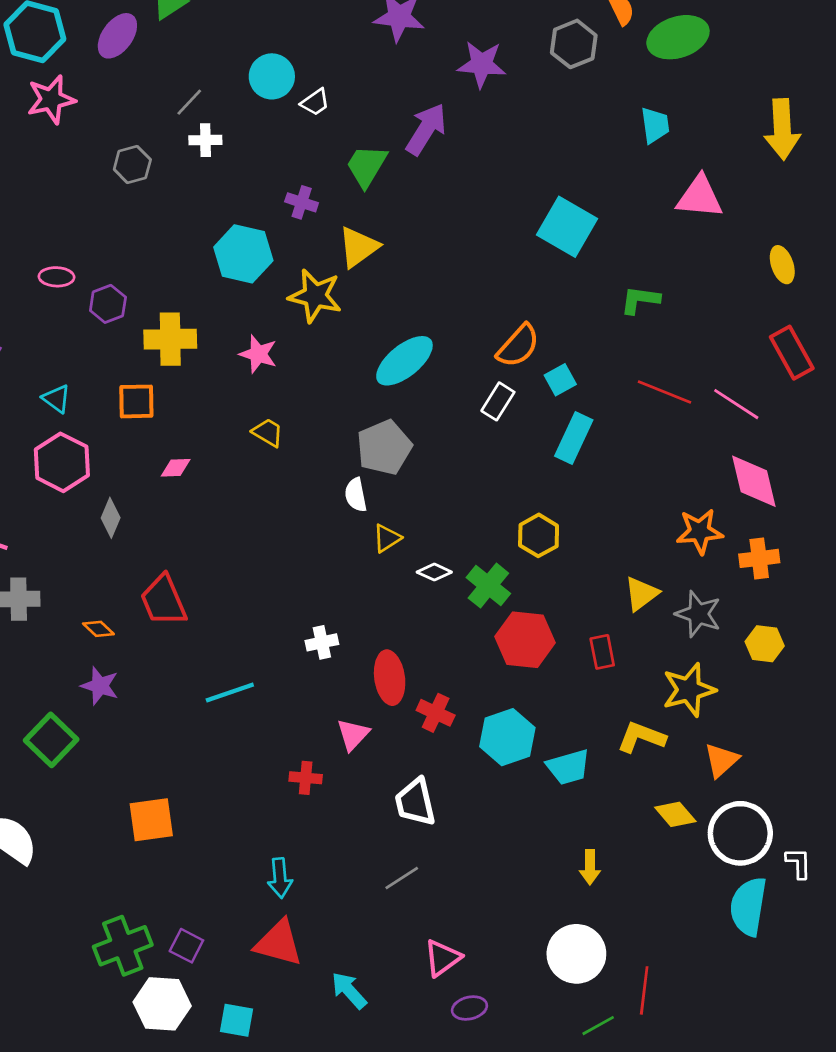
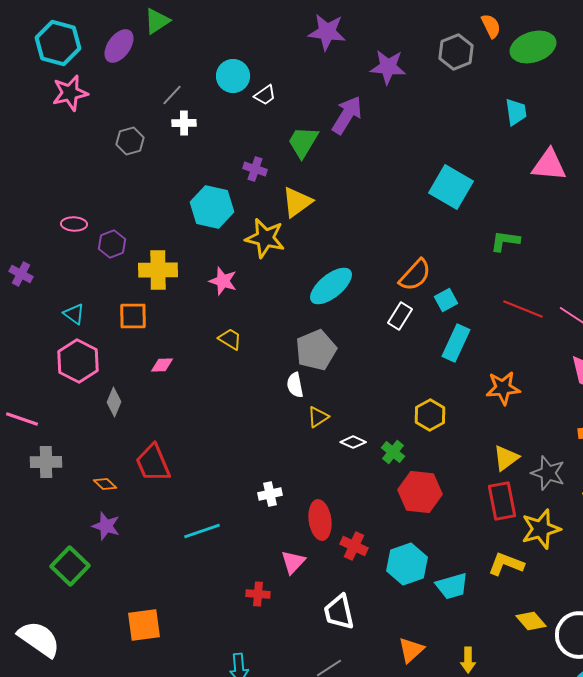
orange star: (700, 531) -> (503, 388), moved
green cross: (488, 586) -> (393, 452), size x0.7
red rectangle: (602, 652) -> (502, 501), moved, size x1.5
orange triangle: (721, 760) -> (411, 650), moved

